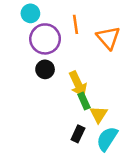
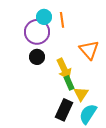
cyan circle: (30, 13) -> (44, 17), moved
orange triangle: (108, 38) -> (89, 50), moved
black rectangle: (78, 134) -> (64, 110), size x1.5

